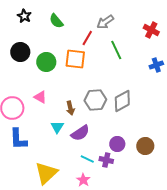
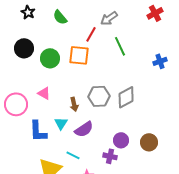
red cross: (151, 30) -> (155, 13), moved, turned 35
blue L-shape: (18, 139) -> (38, 131), moved
cyan line: (87, 159) -> (73, 155), moved

